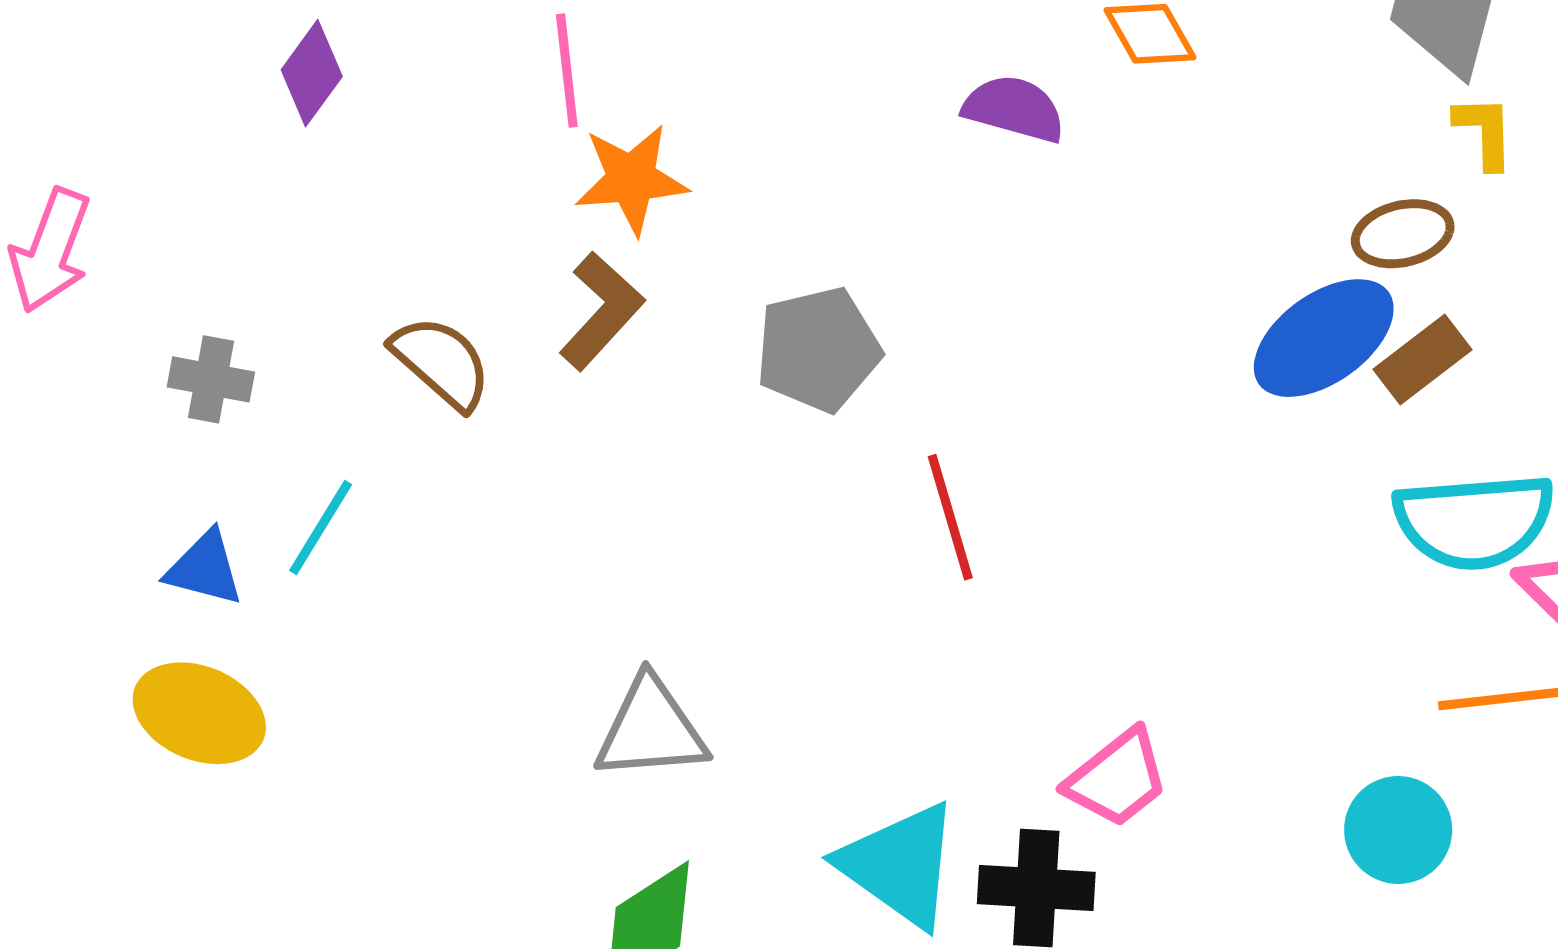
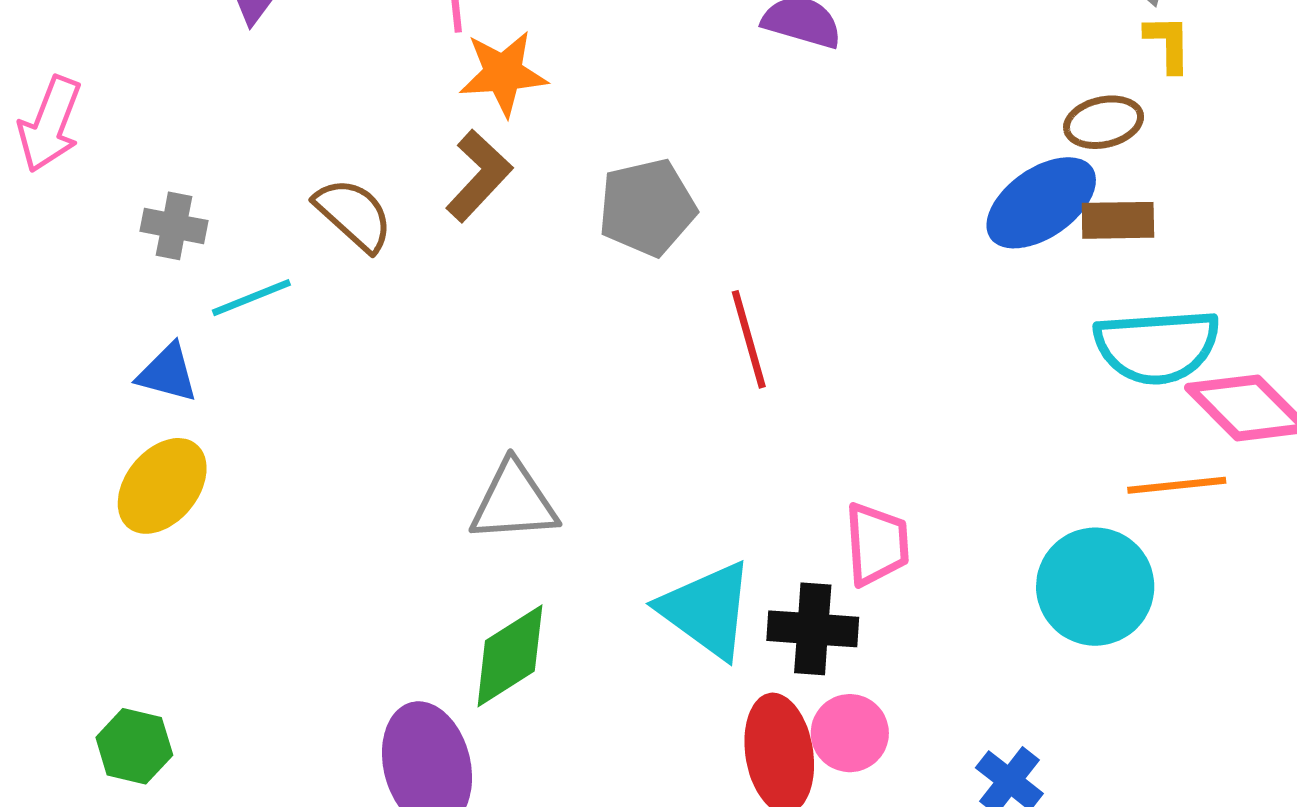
brown rectangle: (1422, 359) -> (1118, 220), turned 36
cyan line: (321, 527) -> (251, 298), moved, turned 36
yellow ellipse: (199, 713) -> (162, 486), turned -74
pink trapezoid: (1117, 778) -> (877, 544), turned -56
cyan circle: (1398, 830) -> (1095, 587), size x1.4

